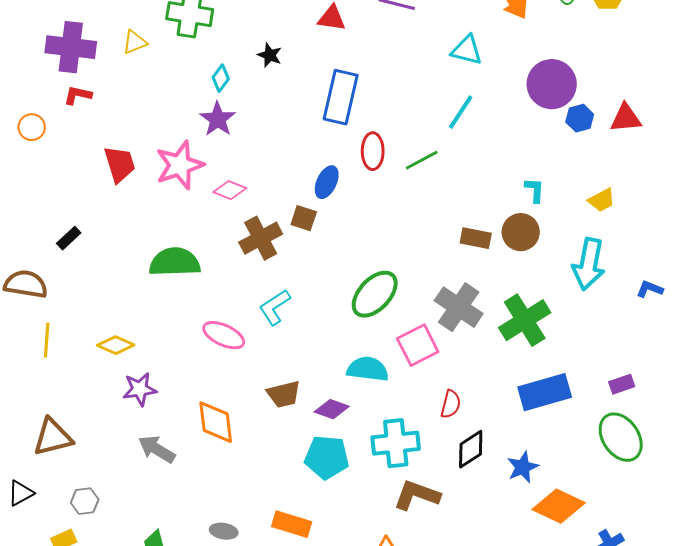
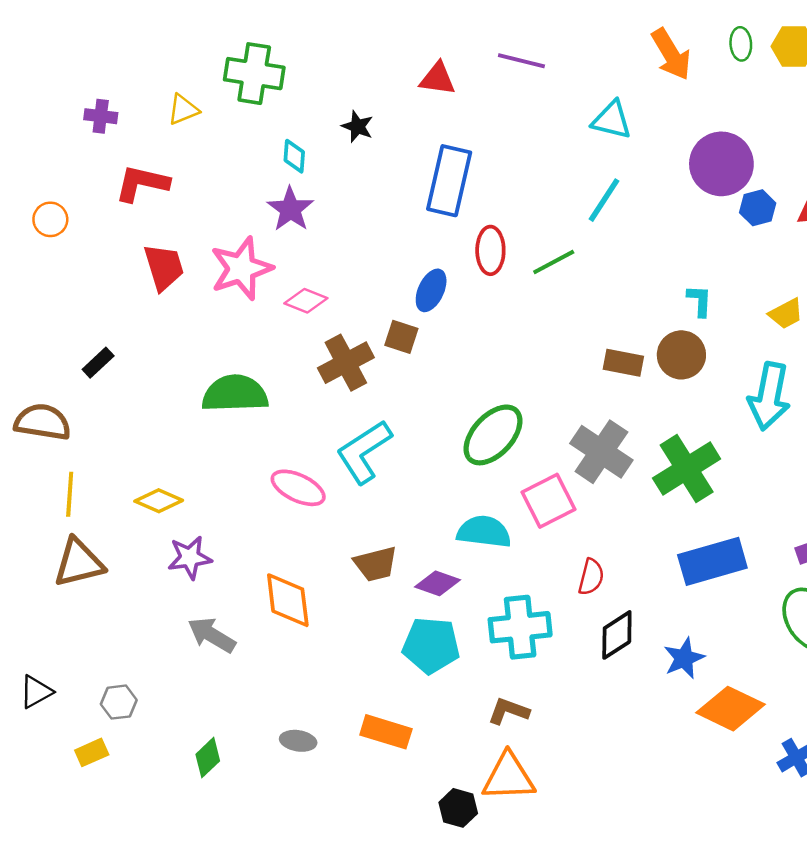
purple cross: (71, 47) -> (101, 116), size x0.5
cyan diamond: (221, 78) -> (294, 156), turned -32
red L-shape: (78, 95) -> (142, 183), moved, size x1.5
cyan L-shape: (275, 307) -> (364, 452), size x1.4
brown triangle: (53, 437) -> (79, 563), moved
brown L-shape: (417, 495) -> (508, 711), moved, size x0.7

